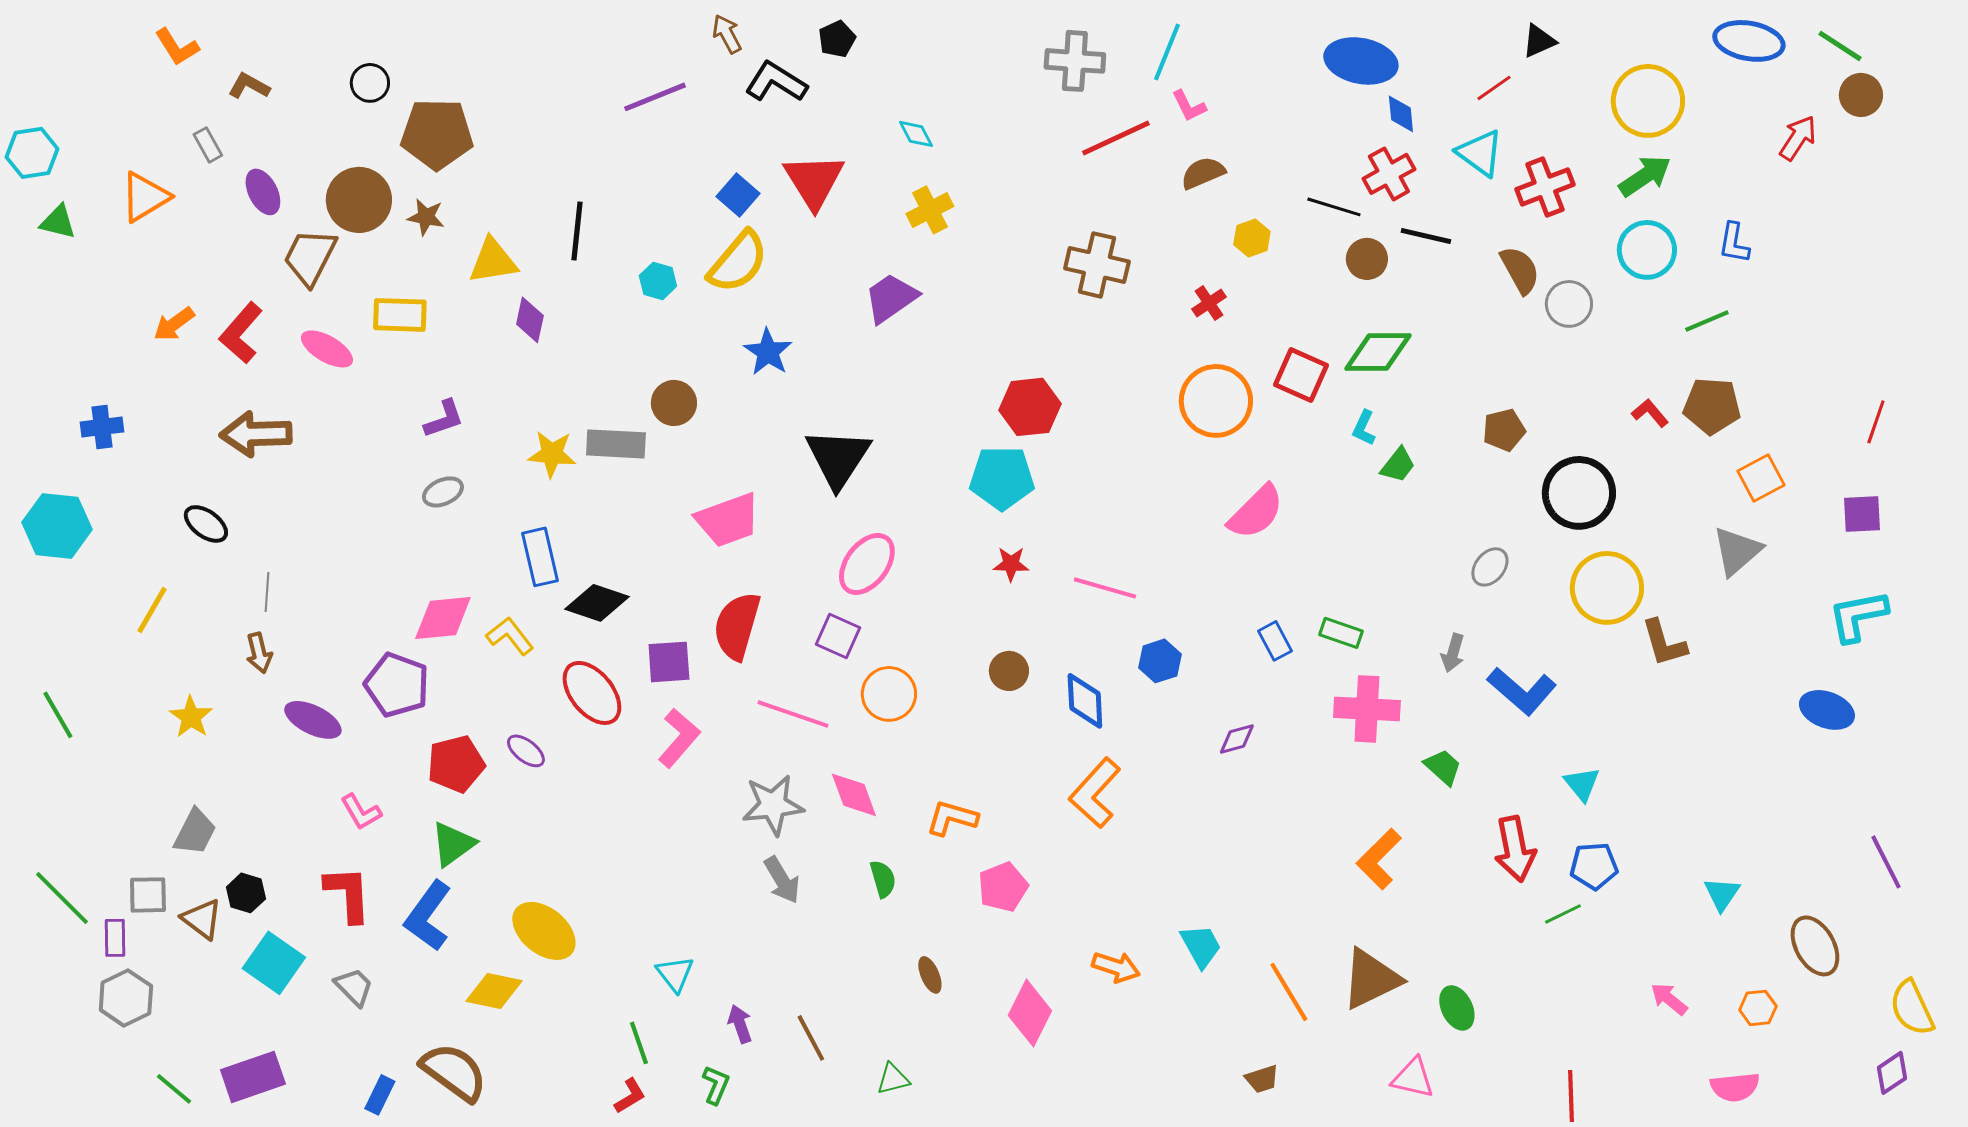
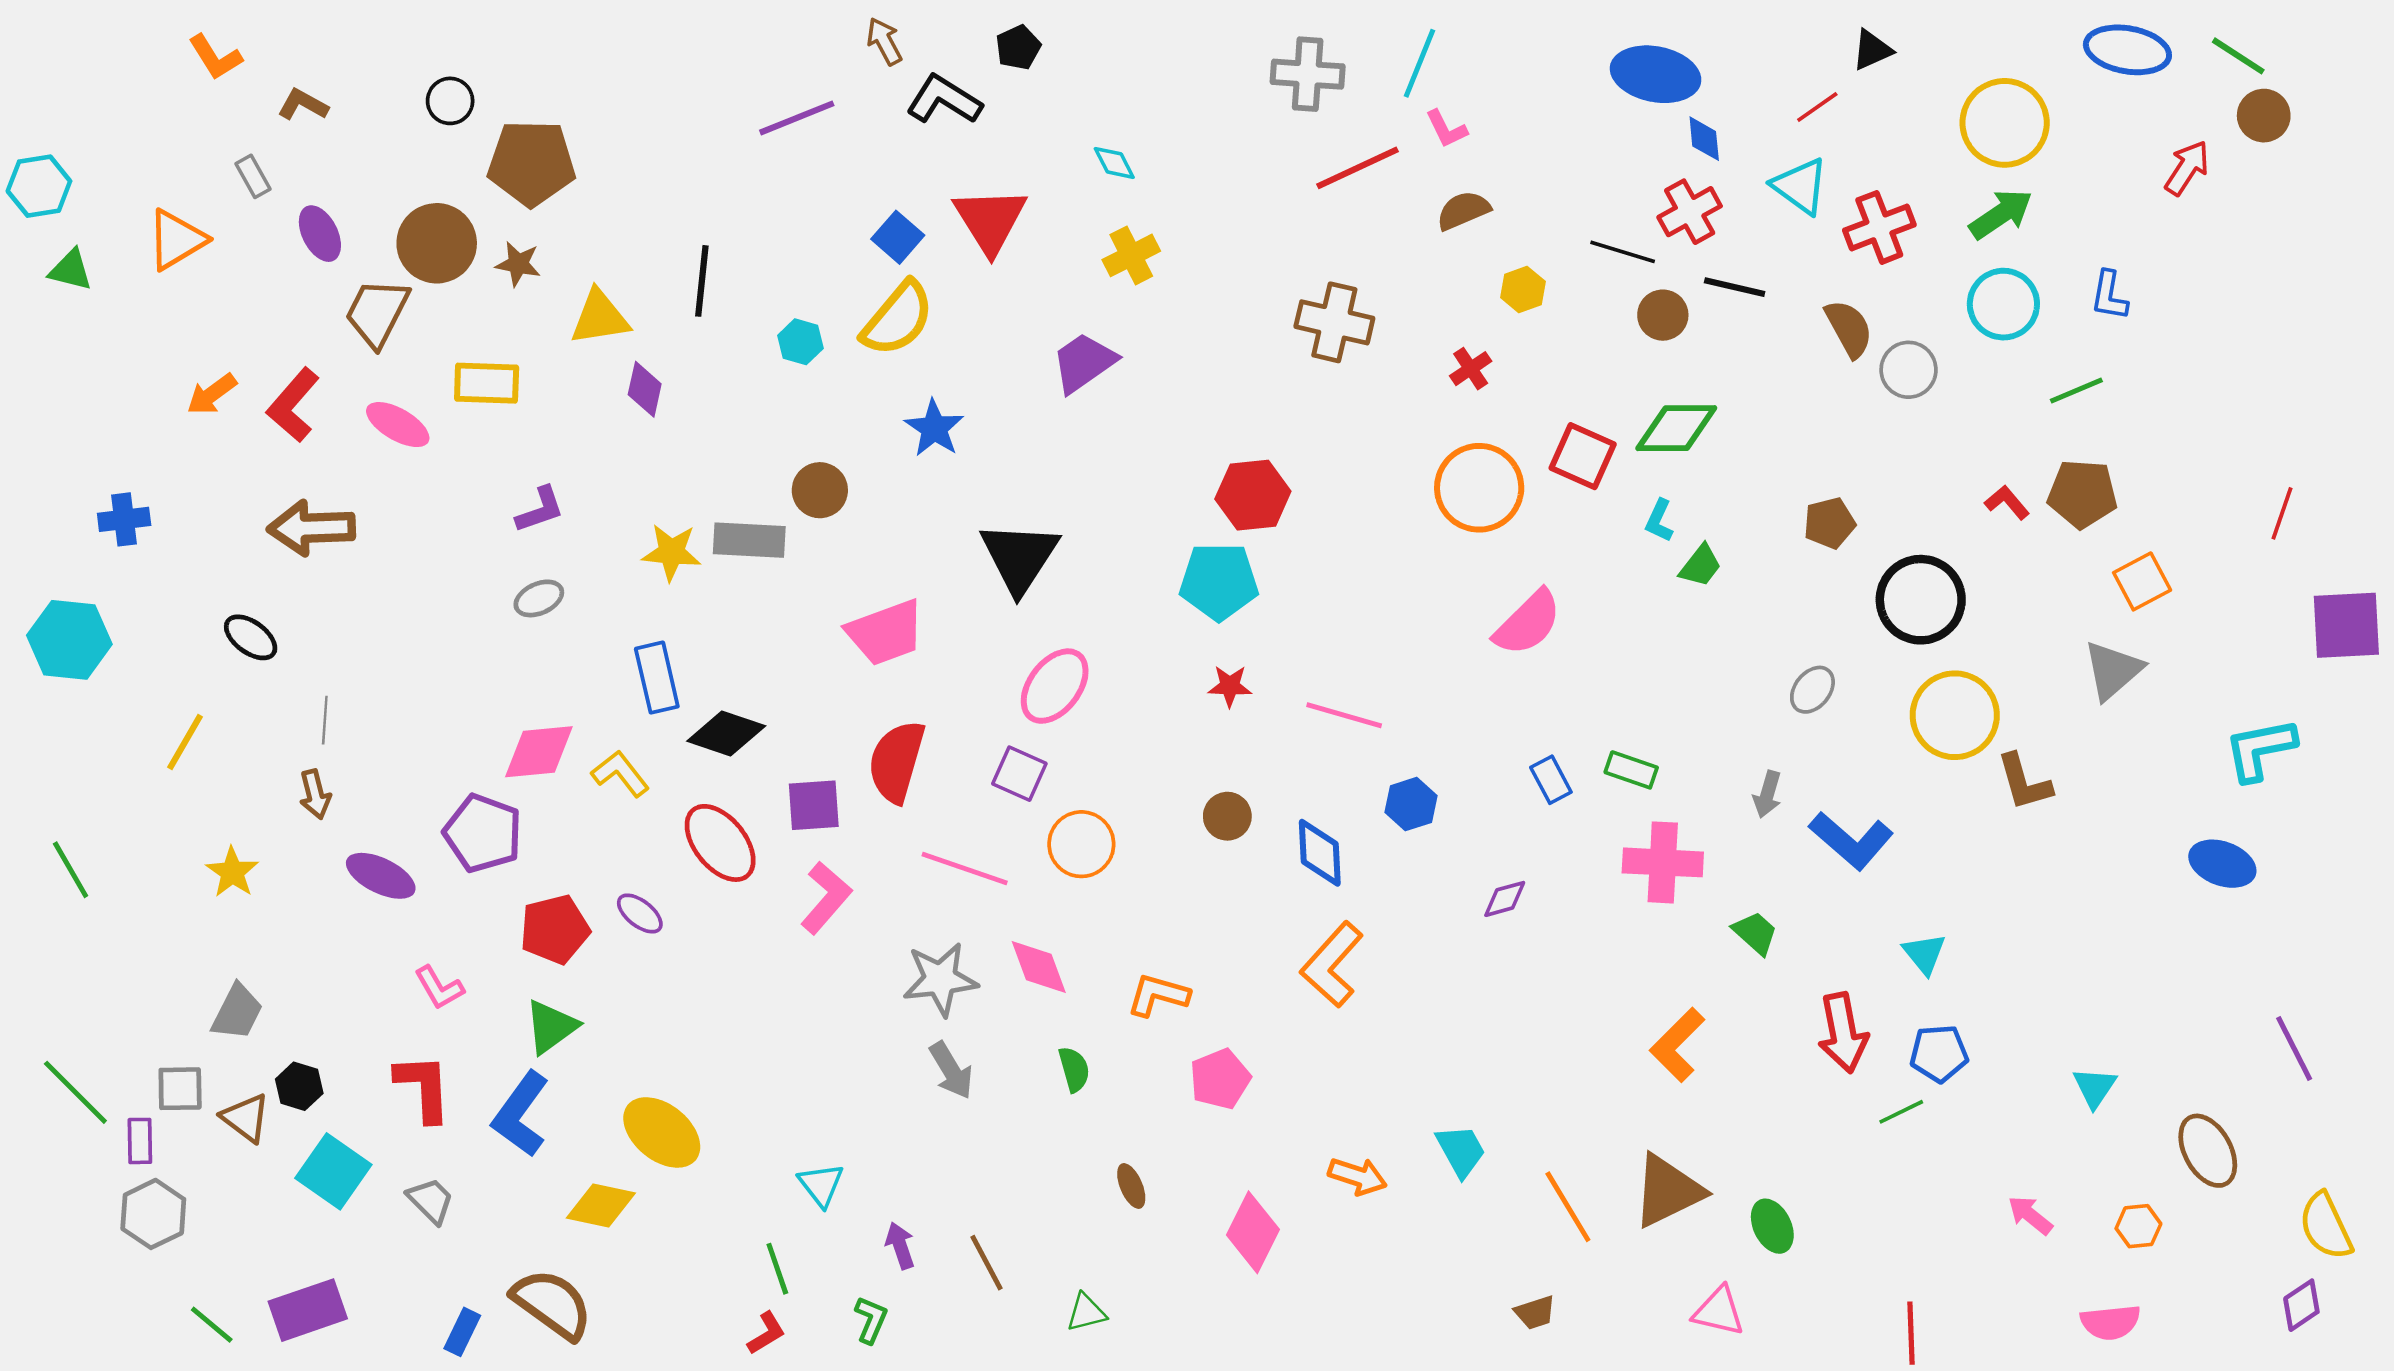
purple square: (1862, 514) -> (2346, 625), moved, size x1.5

